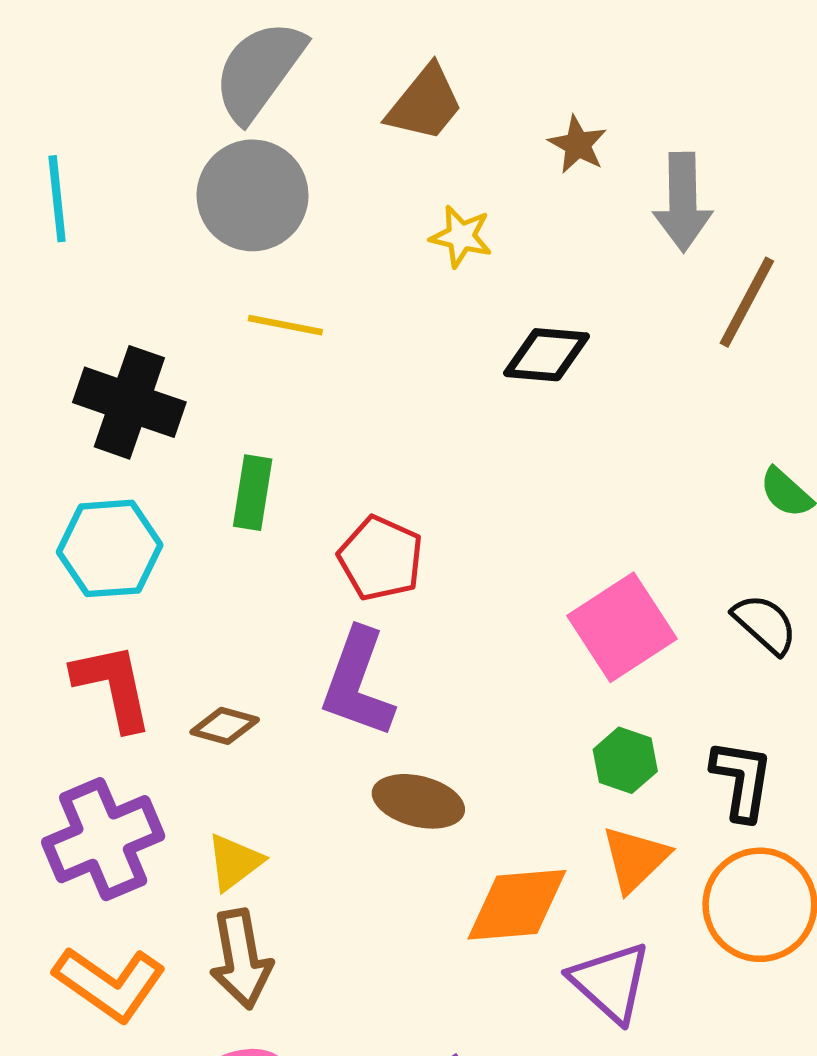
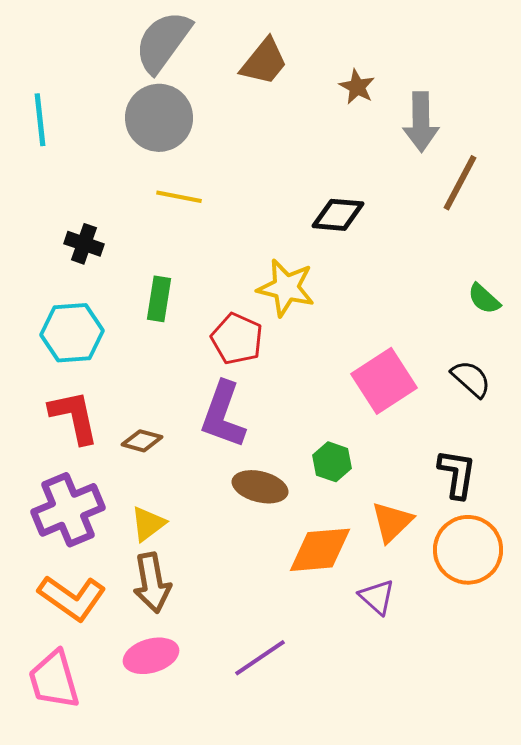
yellow star: (461, 236) -> (286, 288), moved, size x1.5
black cross: (129, 402) -> (84, 244), size x0.6
green hexagon: (625, 760) -> (332, 462), moved
purple triangle: (610, 982) -> (377, 597), size x0.7

